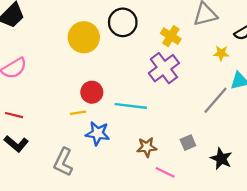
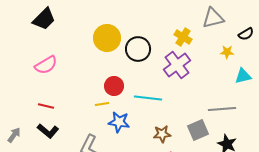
black circle: (123, 22) -> (138, 49), moved
gray line: (215, 100) -> (222, 109), moved, turned 44
gray square: (188, 143) -> (198, 130), size x1.5

